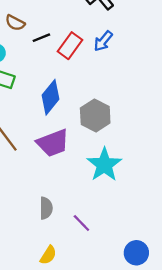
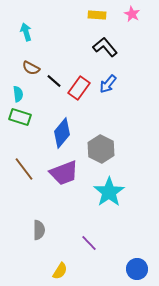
black line: (41, 38) -> (54, 81), turned 63
gray semicircle: (46, 208) -> (39, 230), moved

